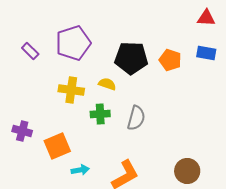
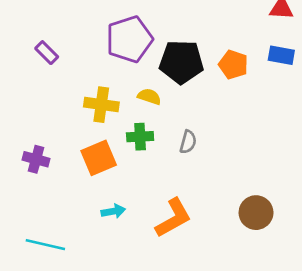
purple pentagon: (73, 43) -> (129, 39), moved
gray semicircle: (136, 118) -> (188, 142), size x0.7
orange square: (57, 146) -> (99, 158), moved

